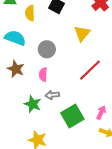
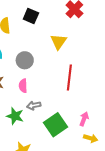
red line: (90, 70) -> (69, 78), turned -35

